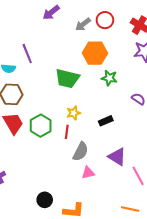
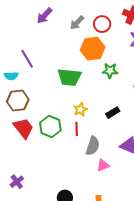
red circle: (105, 20) -> (102, 24), moved

